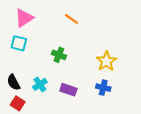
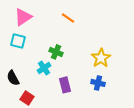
cyan cross: (40, 84) -> (44, 68), moved
purple rectangle: (68, 90) -> (65, 85), turned 56
red square: (18, 103) -> (27, 98), moved

